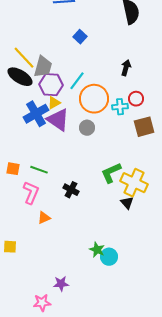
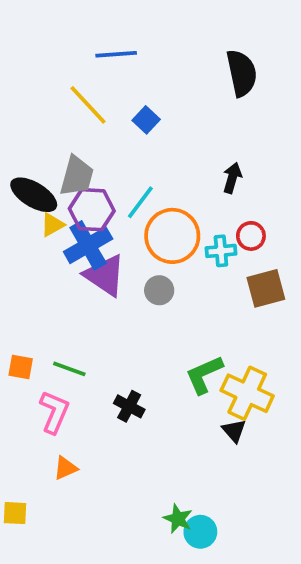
yellow line: (24, 58) -> (88, 105), moved
yellow triangle: (54, 103) -> (52, 225), moved
blue cross: (36, 114) -> (88, 245), moved
orange triangle: (44, 218) -> (66, 468), moved

